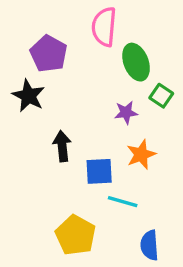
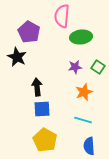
green ellipse: (136, 62) -> (81, 37), turned -75
green square: (161, 96) -> (98, 67), moved
blue square: (99, 171) -> (42, 109), moved
cyan line: (123, 202) -> (83, 120), moved

